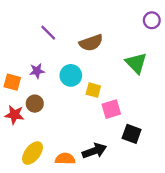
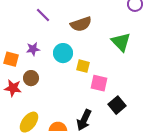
pink square: (111, 109) -> (99, 83), turned 30
black square: (132, 134) -> (117, 105), turned 30
black arrow: (94, 151) -> (84, 120), turned 135

